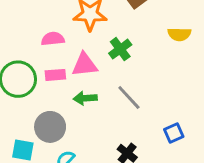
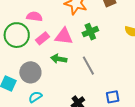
pink semicircle: (53, 39) -> (34, 17), moved
pink rectangle: (55, 75) -> (43, 38), turned -48

